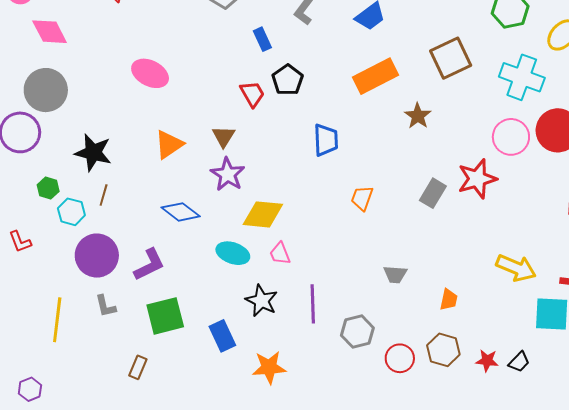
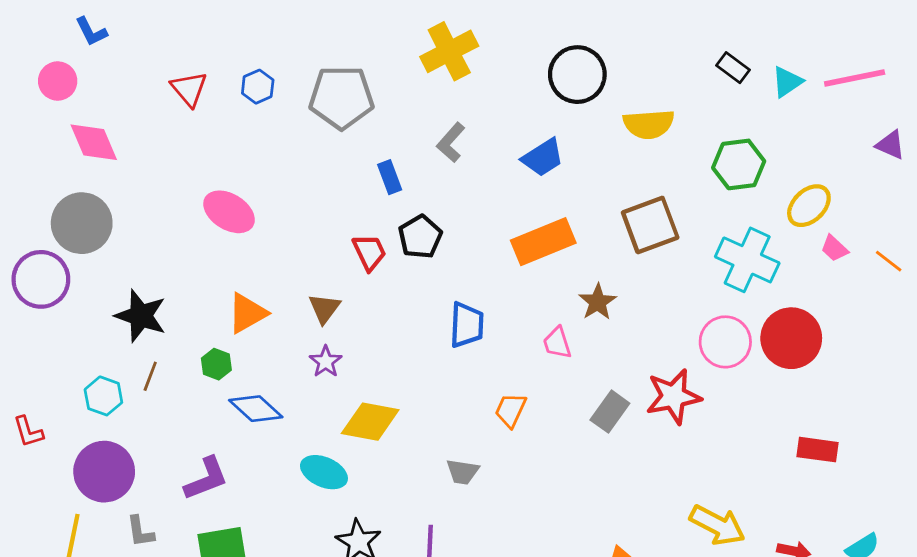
purple star: (228, 174) -> (326, 362), size x0.7
green hexagon: (48, 188) -> (216, 364), moved
pink trapezoid: (280, 254) -> (557, 343), moved
purple circle: (97, 256) -> (104, 472), moved
gray trapezoid: (395, 274) -> (463, 472), moved

